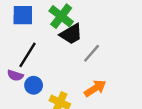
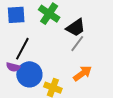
black trapezoid: (71, 34) -> (76, 28), moved
blue circle: (34, 85) -> (29, 74), size x1.6

